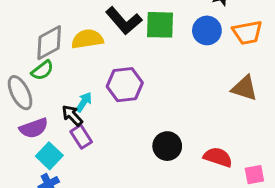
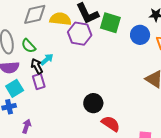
green semicircle: (42, 70) -> (28, 46), moved, turned 70
purple hexagon: (125, 85) -> (80, 34), moved
red semicircle: (218, 157) -> (111, 124), moved

